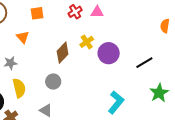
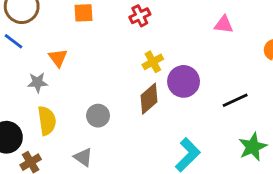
pink triangle: (97, 12) -> (224, 25), moved
orange triangle: (23, 37) -> (58, 58), moved
brown diamond: (63, 53) -> (149, 99), moved

